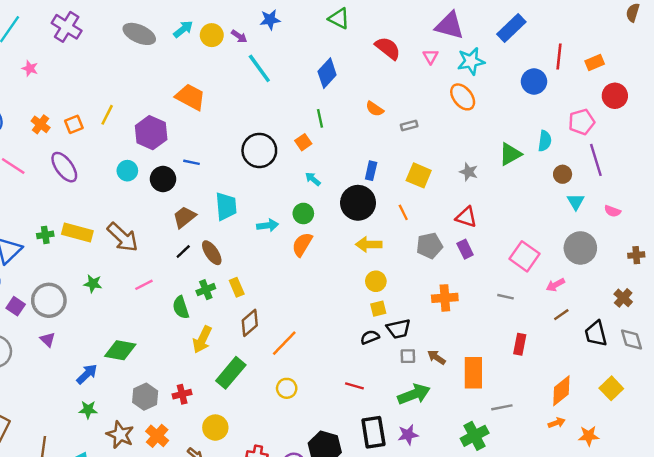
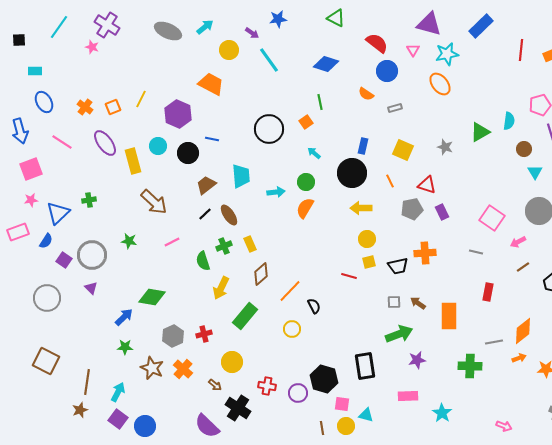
yellow circle: (212, 35) -> (229, 50), moved
pink star: (30, 68) -> (92, 47), moved
blue diamond: (327, 73) -> (326, 64), turned 65
blue circle: (534, 81) -> (387, 71), moved
red triangle: (466, 217) -> (427, 185), moved
yellow rectangle: (77, 233) -> (133, 161), moved, turned 60
black trapezoid: (398, 329) -> (398, 266), moved
black semicircle: (370, 337) -> (314, 306), moved, turned 84
red line: (354, 386) -> (349, 276), moved
gray line: (502, 407) -> (494, 342), moved
purple star: (408, 435) -> (417, 360), moved
green cross: (475, 436) -> (470, 366), moved, turned 30

